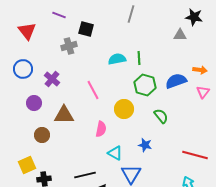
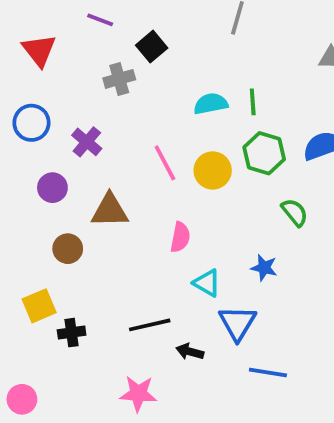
black square: (86, 29) -> (152, 47), turned 35
yellow circle: (124, 109) -> (213, 170), moved

